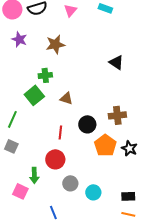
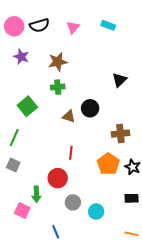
black triangle: (116, 62) -> (119, 80), turned 42
green cross: (45, 75) -> (58, 87), moved
green square: (34, 95) -> (27, 106), moved
black circle: (87, 124) -> (90, 108), moved
red line: (60, 132) -> (71, 153), moved
black rectangle: (128, 196) -> (132, 198), moved

